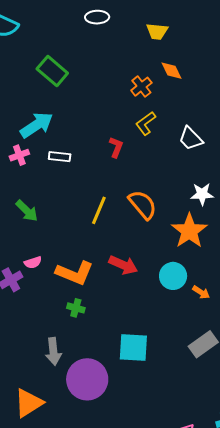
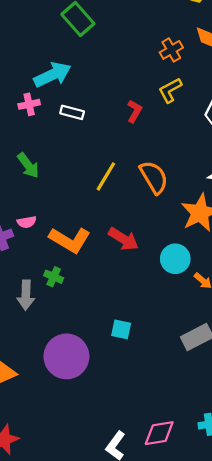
green cross: (76, 308) -> (54, 277), moved
cyan square: (133, 348) -> (121, 329), size x0.6
gray arrow: (53, 351) -> (26, 295), moved

